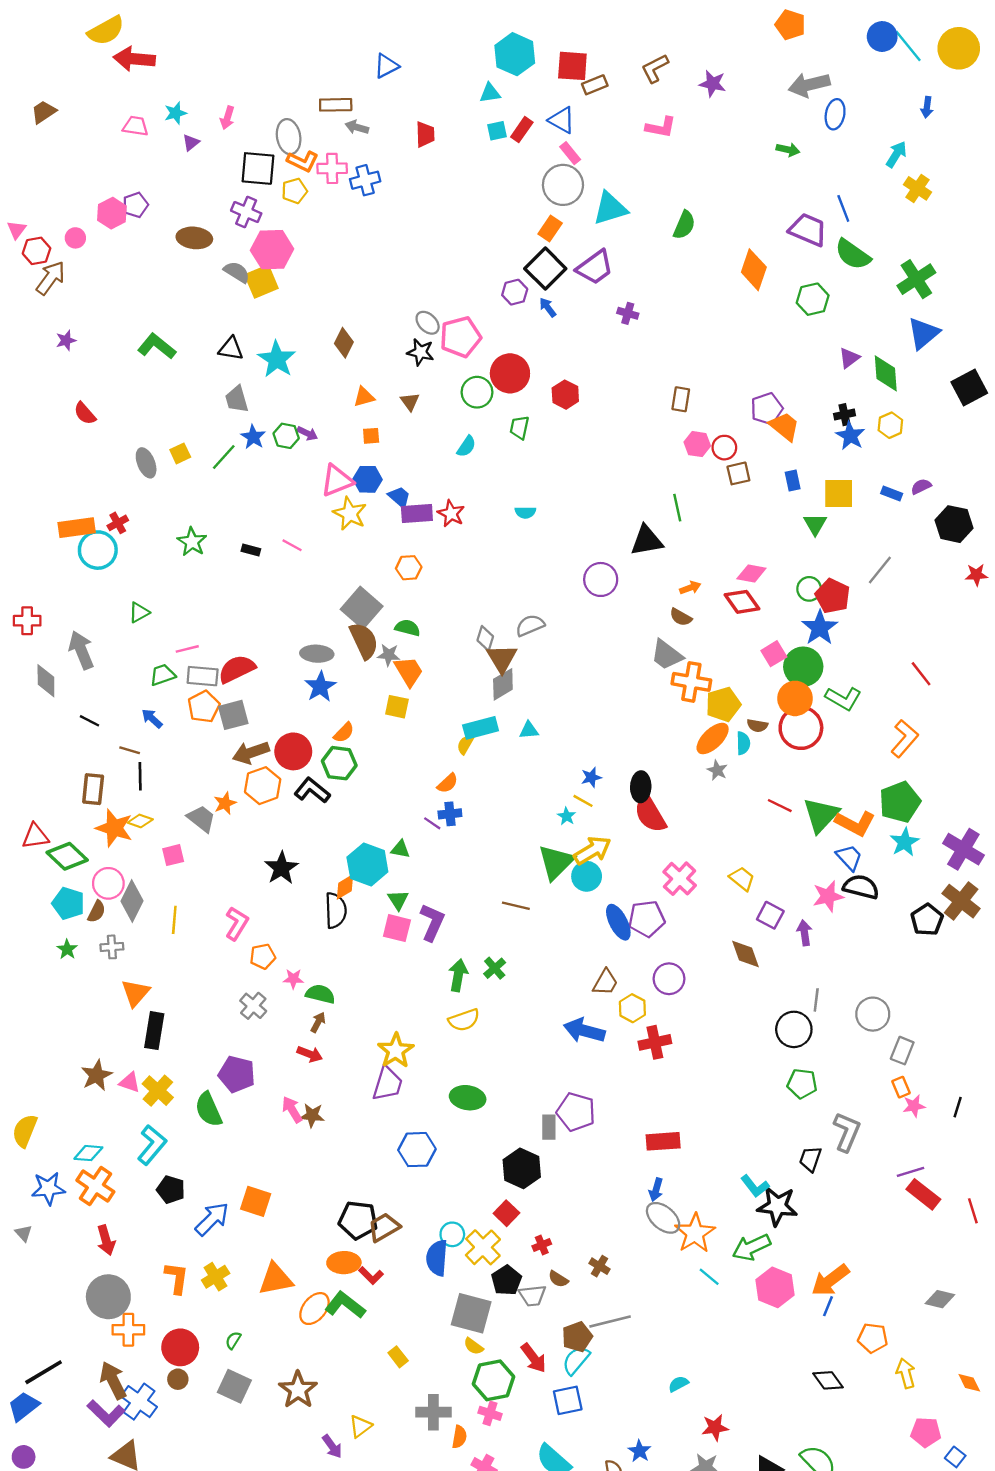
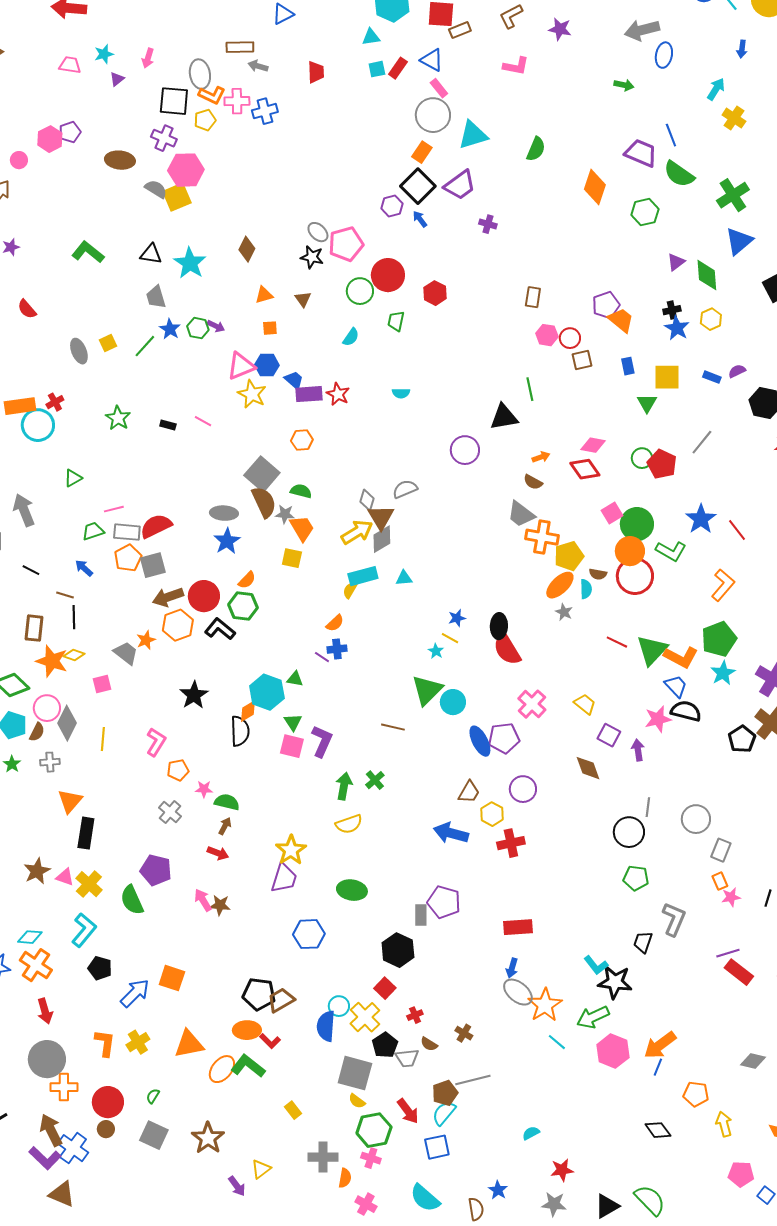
blue star: (820, 628) -> (701, 519), moved
yellow arrow: (592, 850) -> (357, 532), moved

